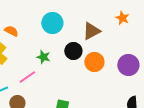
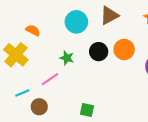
brown triangle: (91, 31) -> (109, 16), moved
orange circle: (94, 62) -> (124, 49), moved

